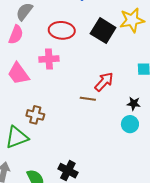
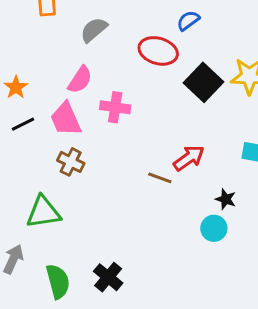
red ellipse: (62, 30) -> (158, 51), moved
pink semicircle: (16, 35) -> (80, 80), moved
brown cross: (35, 115) -> (71, 162), moved

